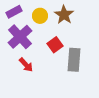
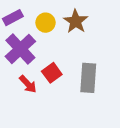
red square: (55, 45) -> (52, 73), moved

